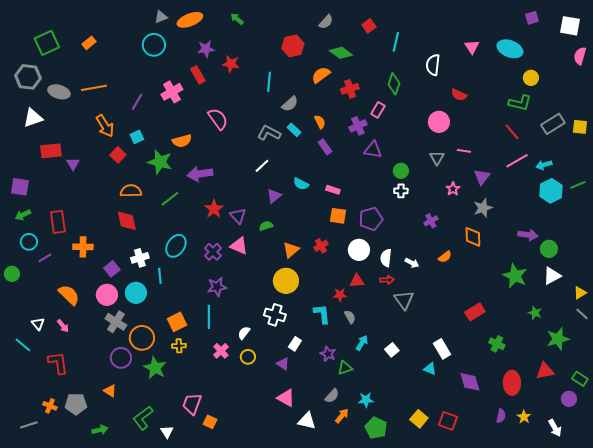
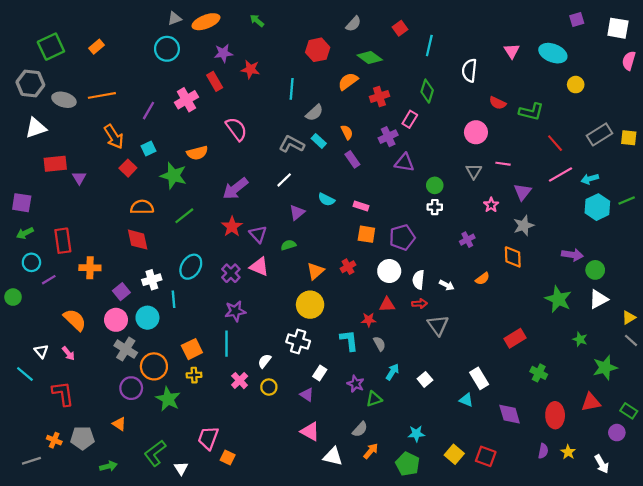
green L-shape: (520, 103) -> (531, 112), moved
purple arrow: (200, 174) -> (235, 189), moved, turned -30
cyan star: (366, 400) -> (416, 434), moved

